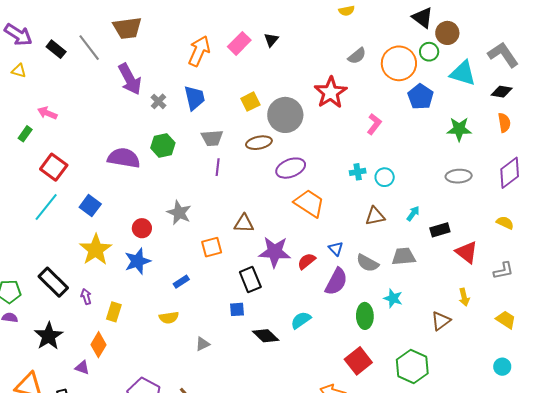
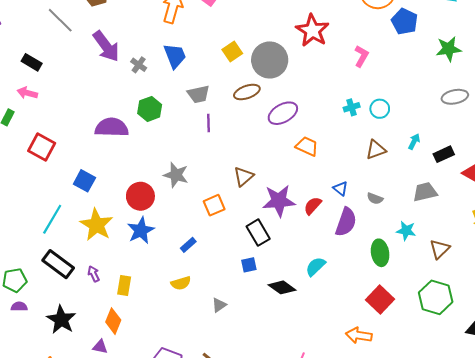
black rectangle: (56, 49) -> (32, 62), moved
orange trapezoid: (309, 203) -> (307, 146), size x0.7
cyan line: (46, 207) -> (52, 219), moved
brown triangle: (244, 223) -> (244, 176), turned -35
red circle: (142, 228) -> (140, 196), size x1.4
gray trapezoid: (404, 256) -> (425, 192), moved
gray semicircle: (368, 263) -> (375, 199), size x0.7
brown triangle: (441, 321) -> (440, 249), moved

